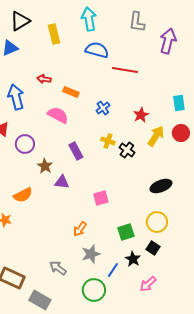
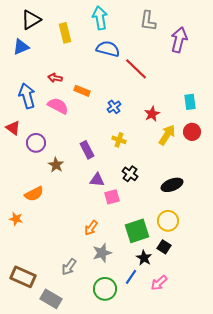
red line: (125, 70) -> (136, 69), turned 35
pink semicircle: (58, 115) -> (58, 106), moved
black cross: (127, 150) -> (130, 174), moved
purple triangle: (62, 182) -> (97, 180), moved
green square: (126, 232) -> (137, 231), size x1.4
gray arrow: (58, 268) -> (69, 267), turned -90
blue line: (113, 270) -> (131, 277), moved

